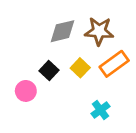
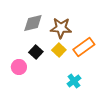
gray diamond: (62, 31) -> (33, 23), moved
brown star: (99, 31) -> (61, 28), moved

